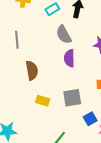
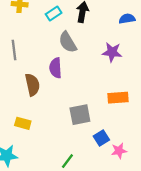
purple semicircle: (69, 58) -> (56, 68), moved
yellow rectangle: (43, 101) -> (23, 123), moved

